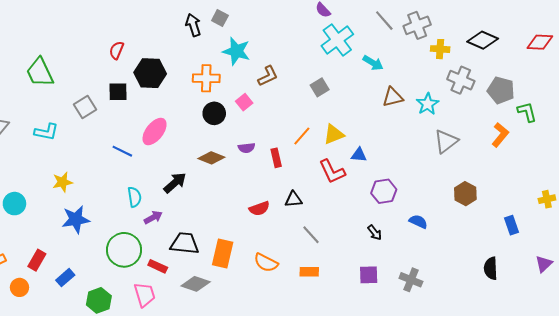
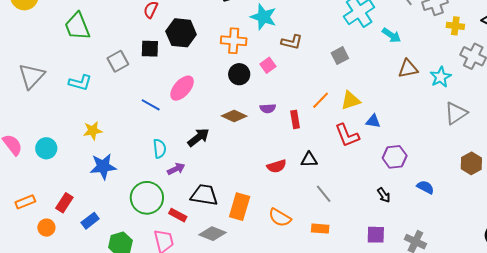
brown L-shape: (268, 76) -> (292, 42), turned 35

